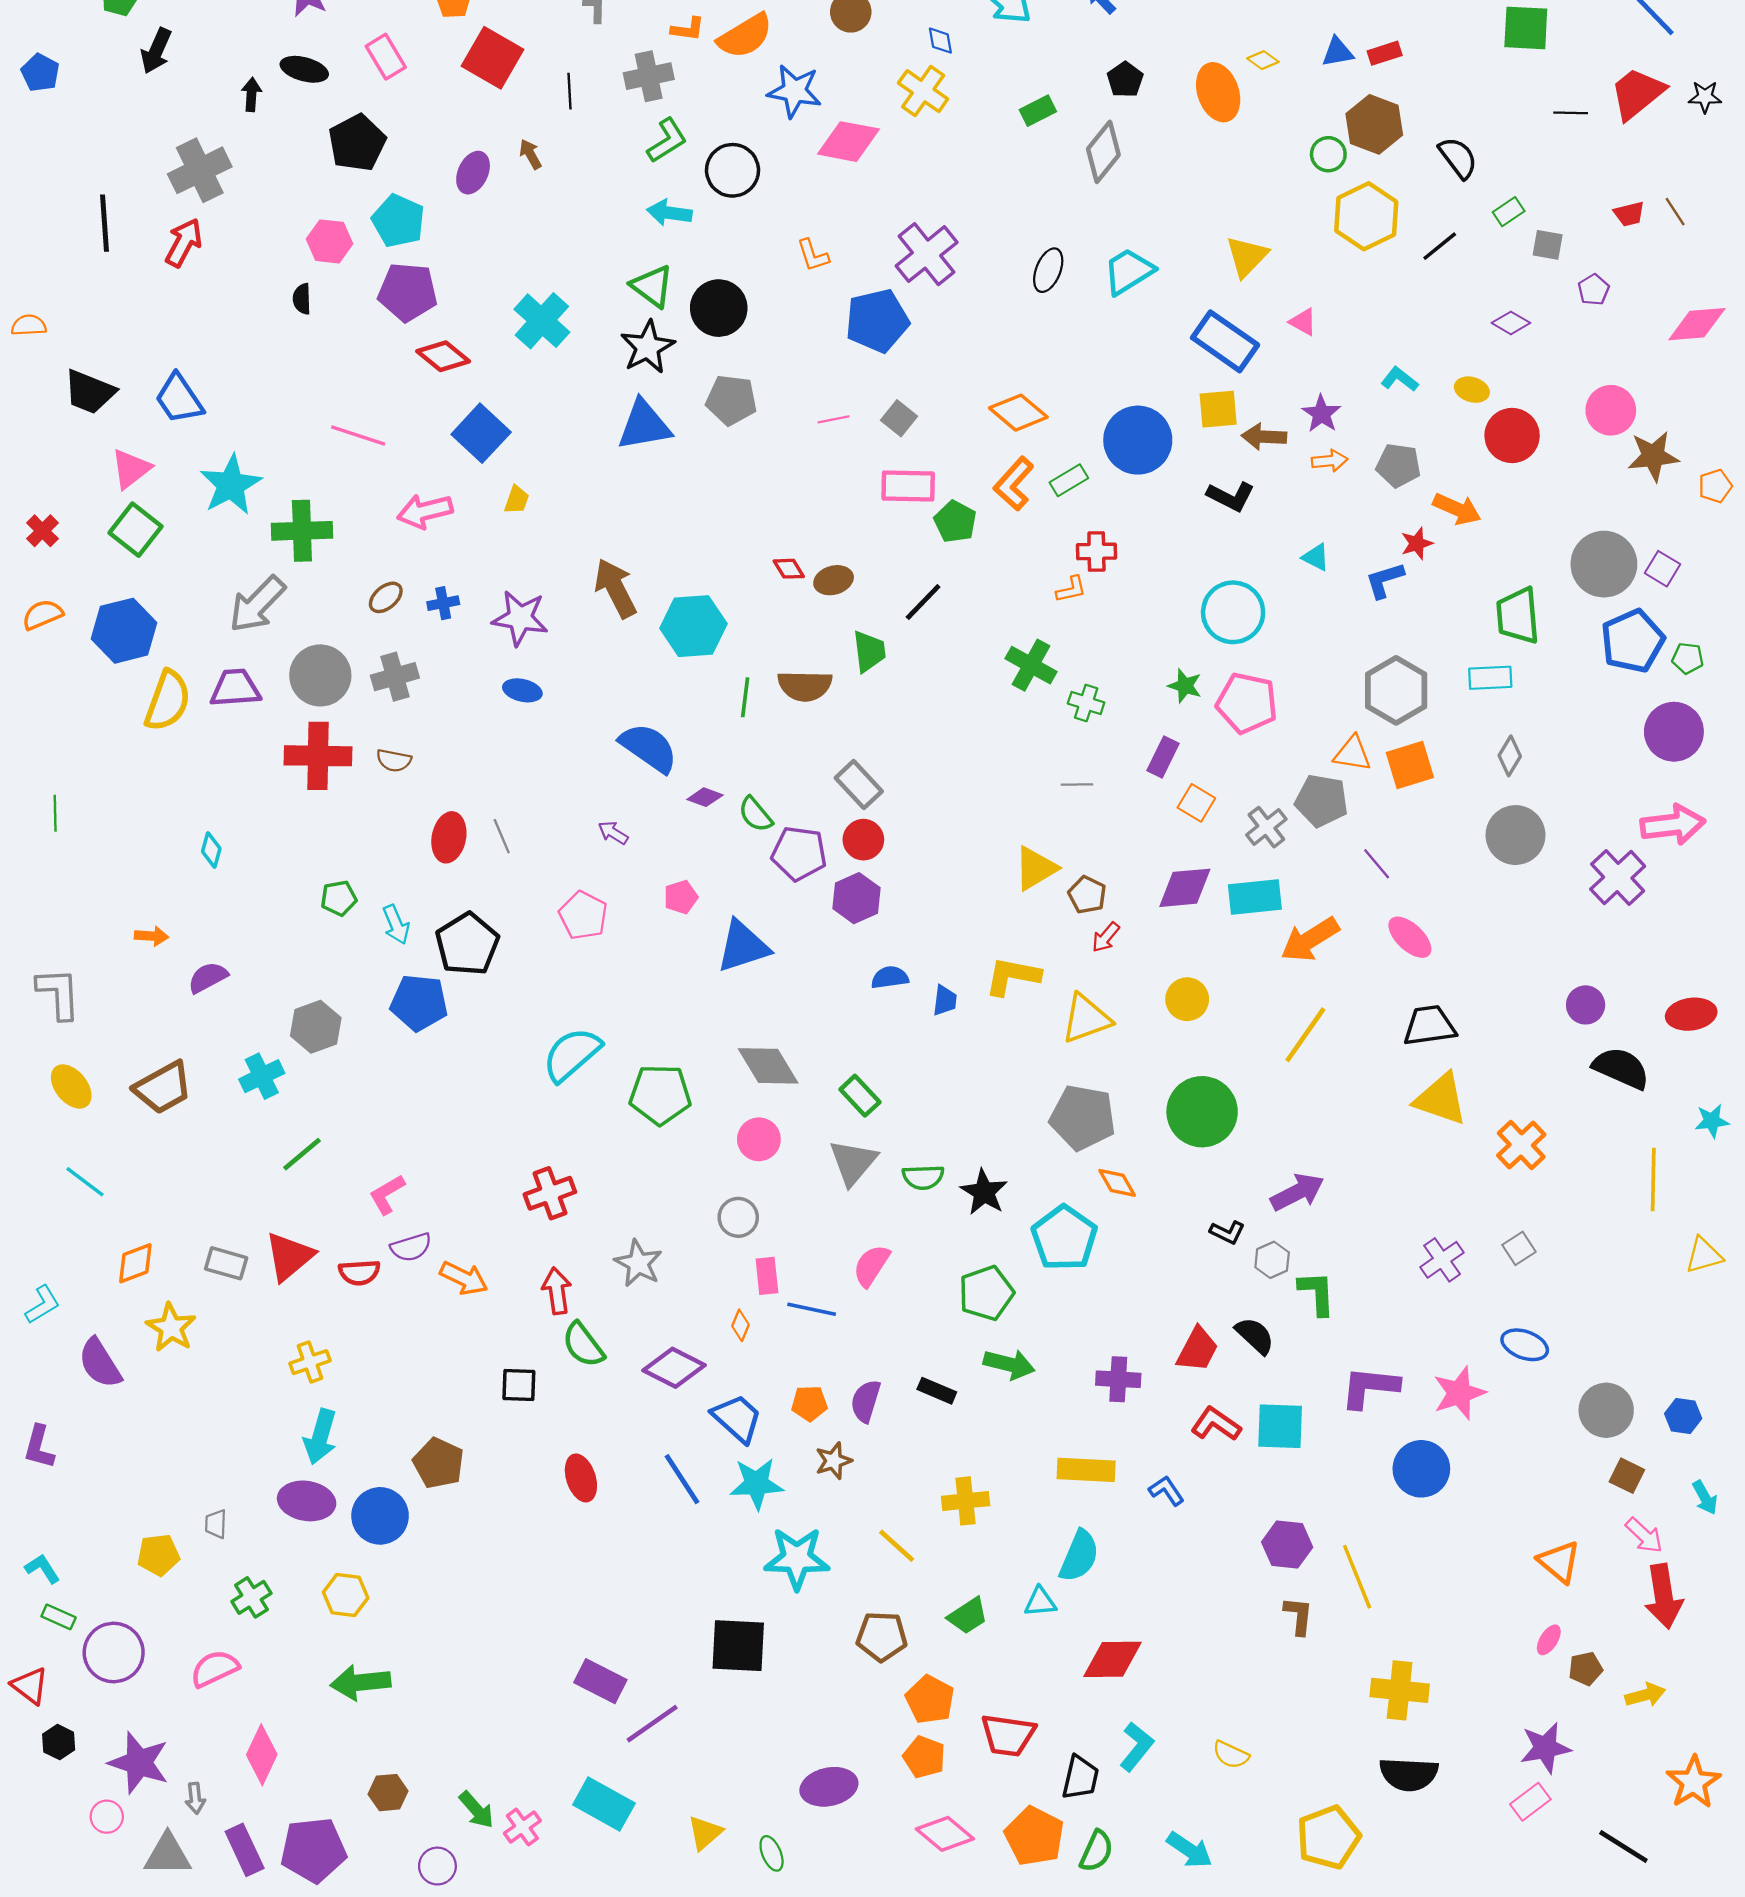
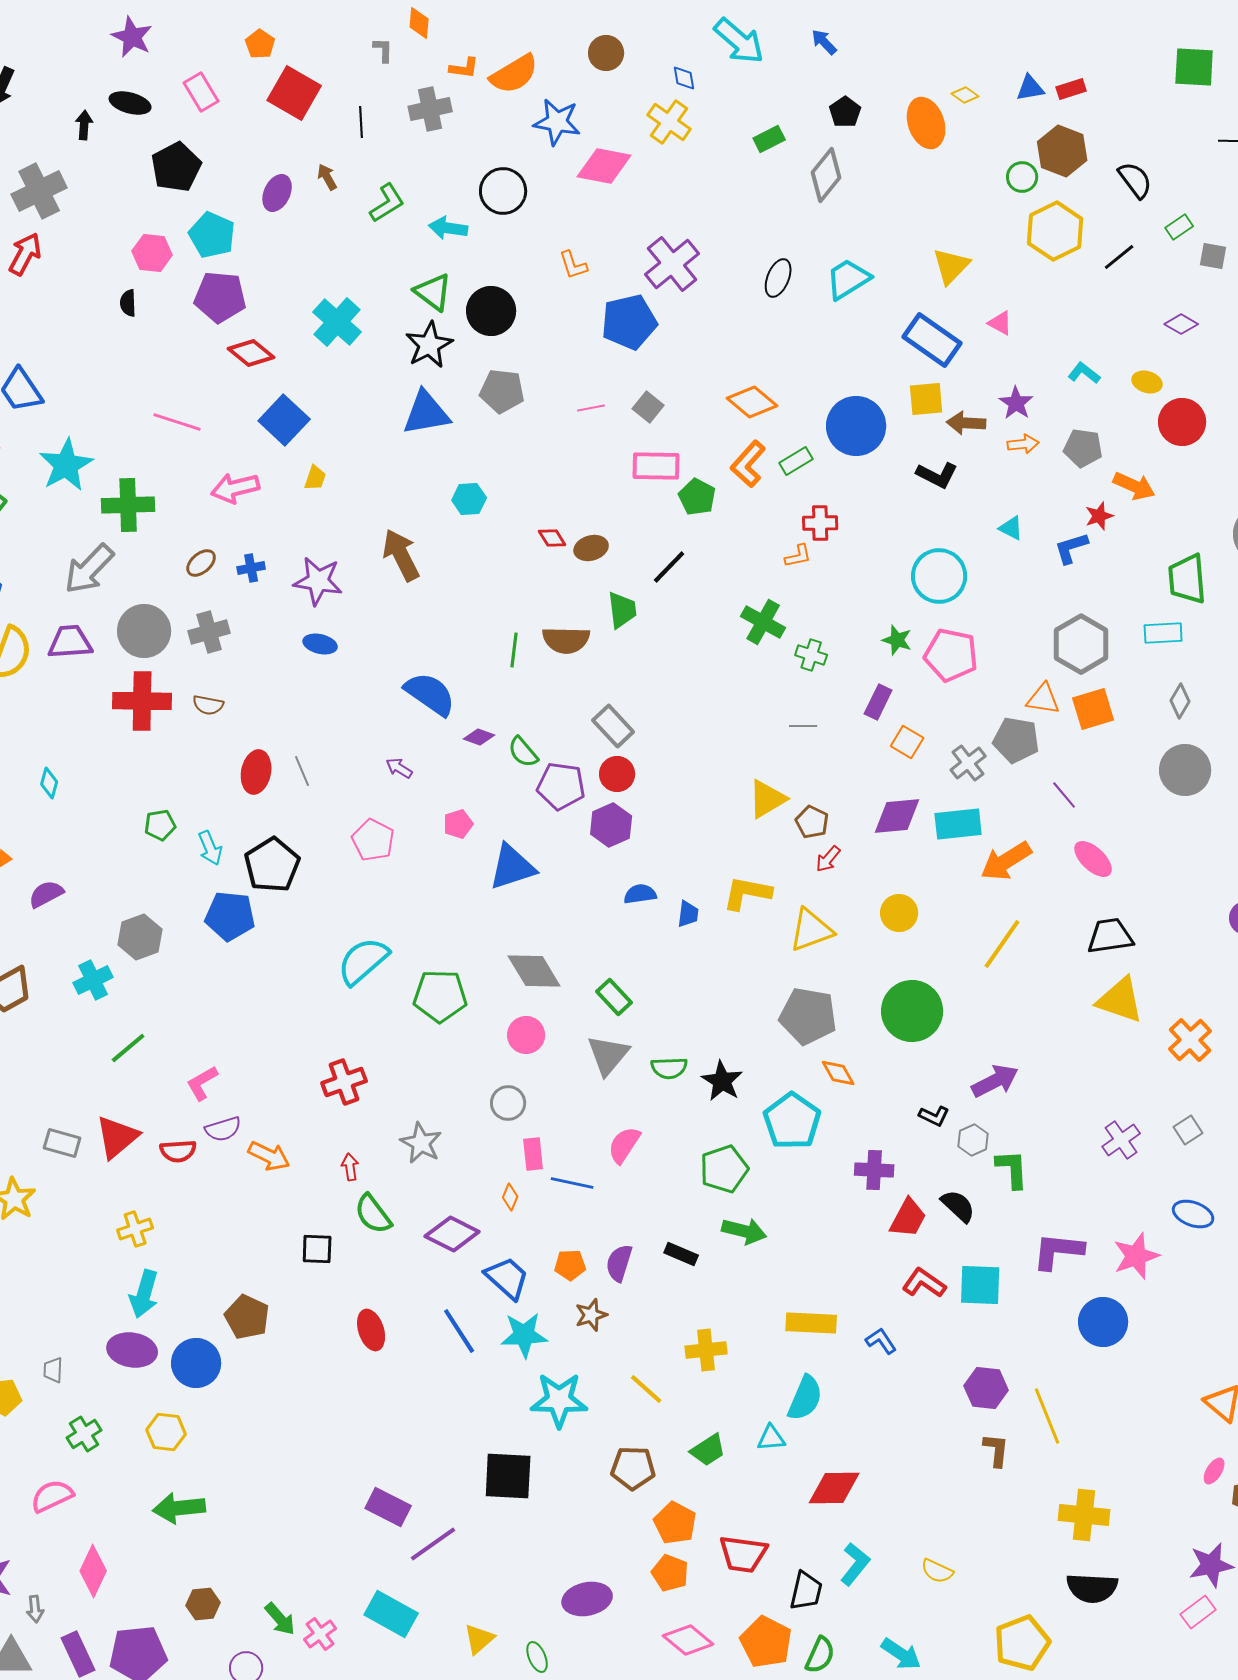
green L-shape: (667, 140) -> (387, 203), moved
cyan hexagon: (693, 626) -> (469, 499), moved, size x0.6
red arrow: (557, 1291) -> (350, 1167), size x0.7
purple cross: (1118, 1379) -> (874, 1170), moved

